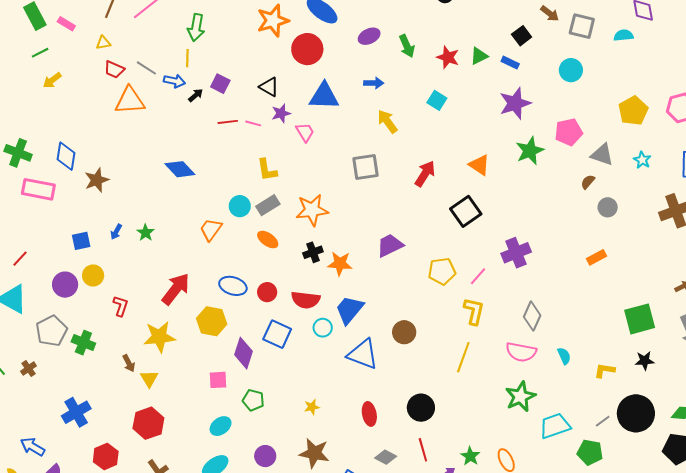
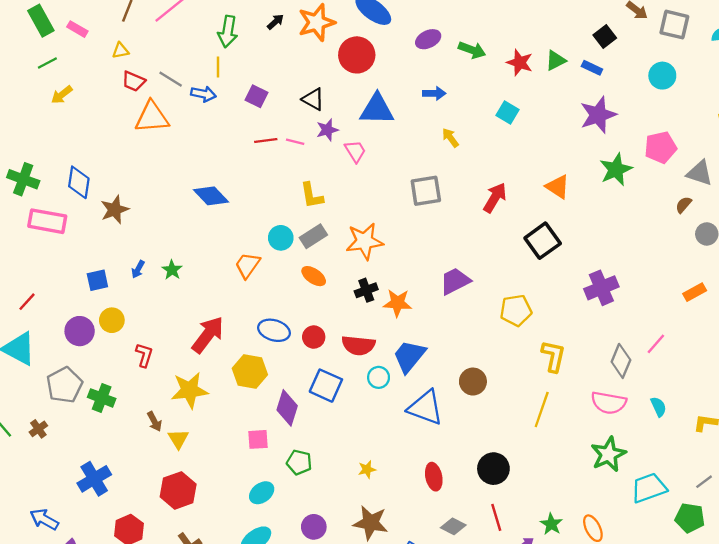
green arrow: (407, 46) -> (472, 50), turned -45
black arrow: (196, 95) -> (275, 22), moved
yellow arrow: (387, 122) -> (450, 138), size x0.7
pink line: (478, 276) -> (656, 344), moved

